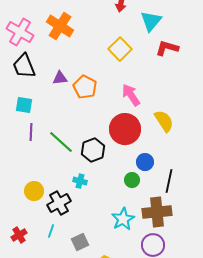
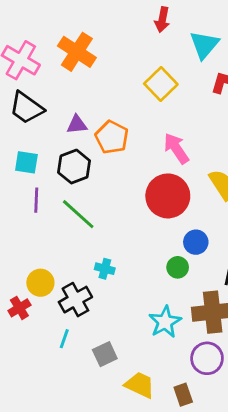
black trapezoid: (24, 66) -> (26, 108), turned -32
black hexagon: (93, 150) -> (74, 167), moved
red cross: (19, 235) -> (19, 308), moved

